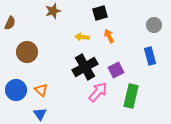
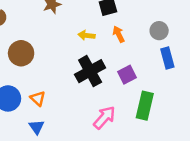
gray circle: (154, 25) -> (159, 31), moved
pink arrow: (98, 92) -> (104, 117), moved

